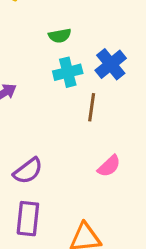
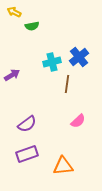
green semicircle: (60, 36) -> (32, 26), moved
purple rectangle: (28, 219) -> (27, 154), turned 65

